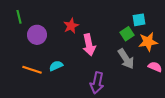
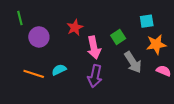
green square: (127, 34) -> (118, 37), moved
purple arrow: (97, 83) -> (95, 76), moved

